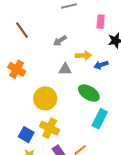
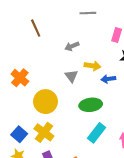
orange cross: (17, 69) -> (20, 78), moved
gray triangle: (65, 69) -> (71, 76), turned 40
green ellipse: (89, 93) -> (91, 105), turned -50

